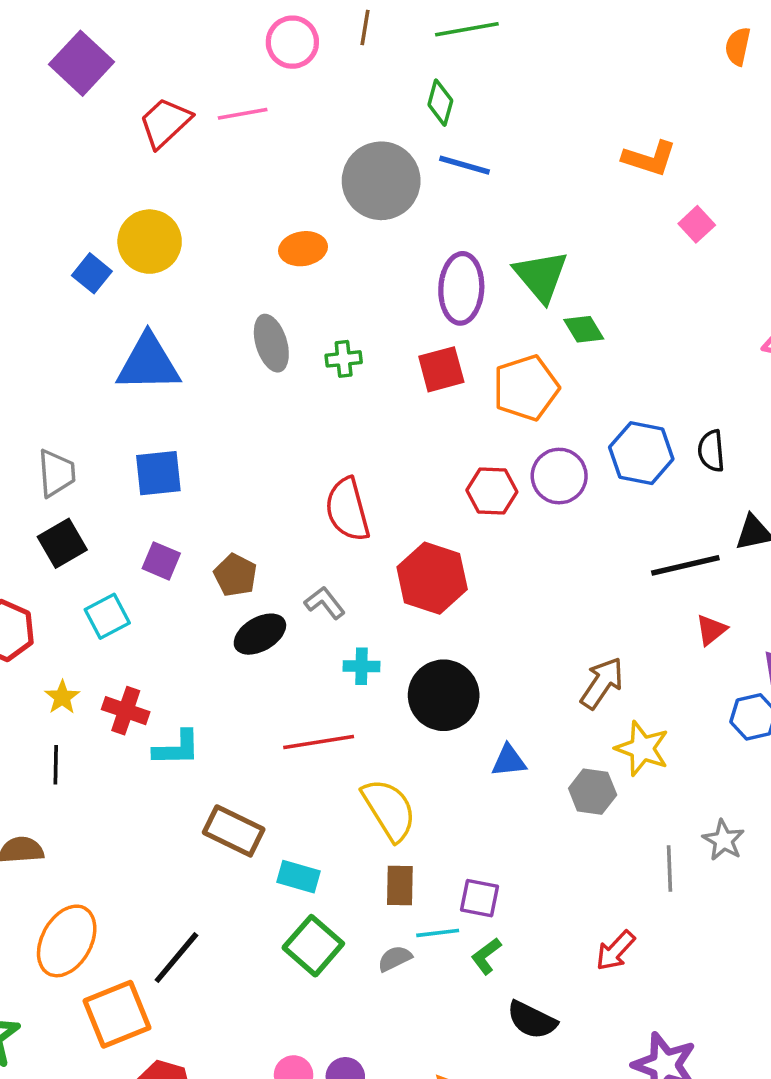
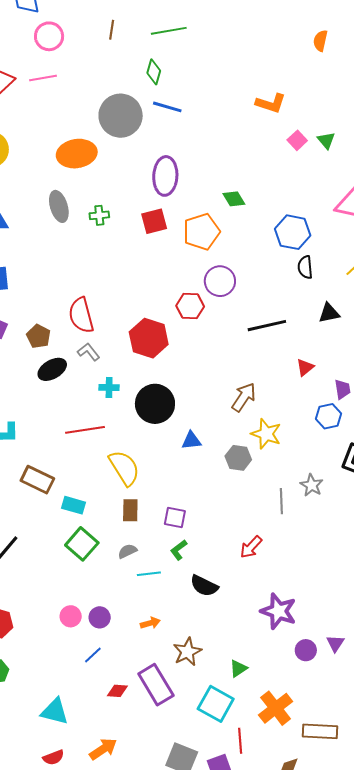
pink circle: (292, 42) -> (49, 36), moved
orange ellipse: (303, 249) -> (77, 154), size x1.5
green triangle: (541, 276) -> (326, 140), moved, size x0.6
blue hexagon: (641, 453) -> (293, 232), moved
red hexagon: (492, 491) -> (190, 306), moved
red semicircle: (347, 510) -> (81, 315), moved
black line: (685, 565) -> (267, 326), moved
cyan line: (438, 933) -> (149, 574), moved

